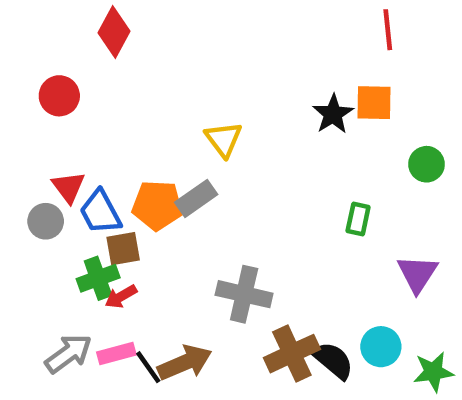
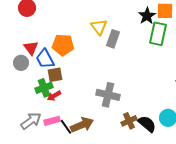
gray rectangle: (196, 198) -> (113, 39), moved, turned -36
orange pentagon: (157, 205) -> (63, 45), moved
green rectangle: (358, 219) -> (158, 34), moved, size x1.6
brown cross: (292, 354) -> (129, 121), size x0.7

